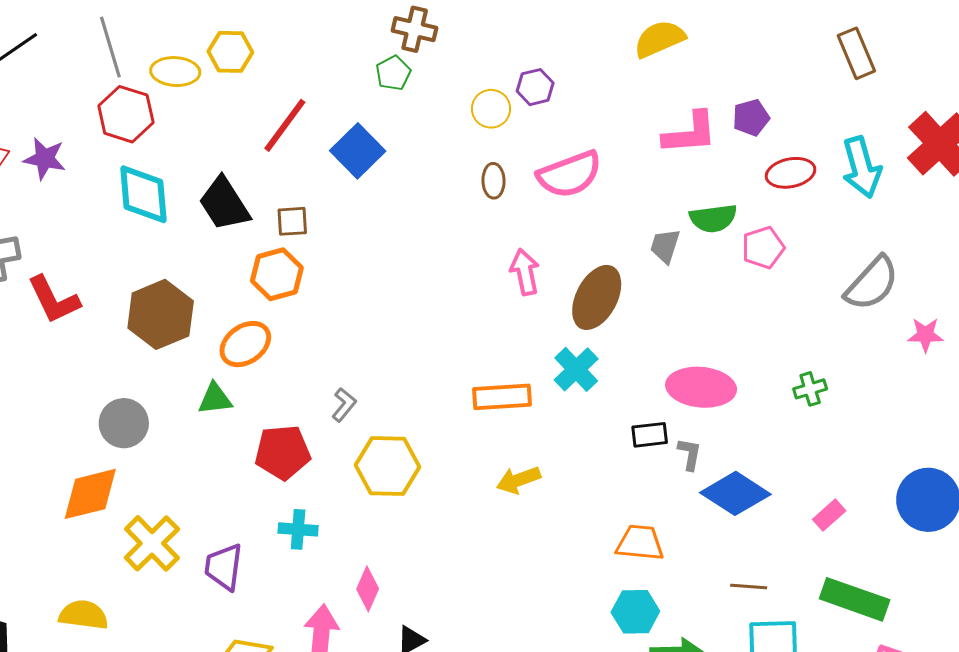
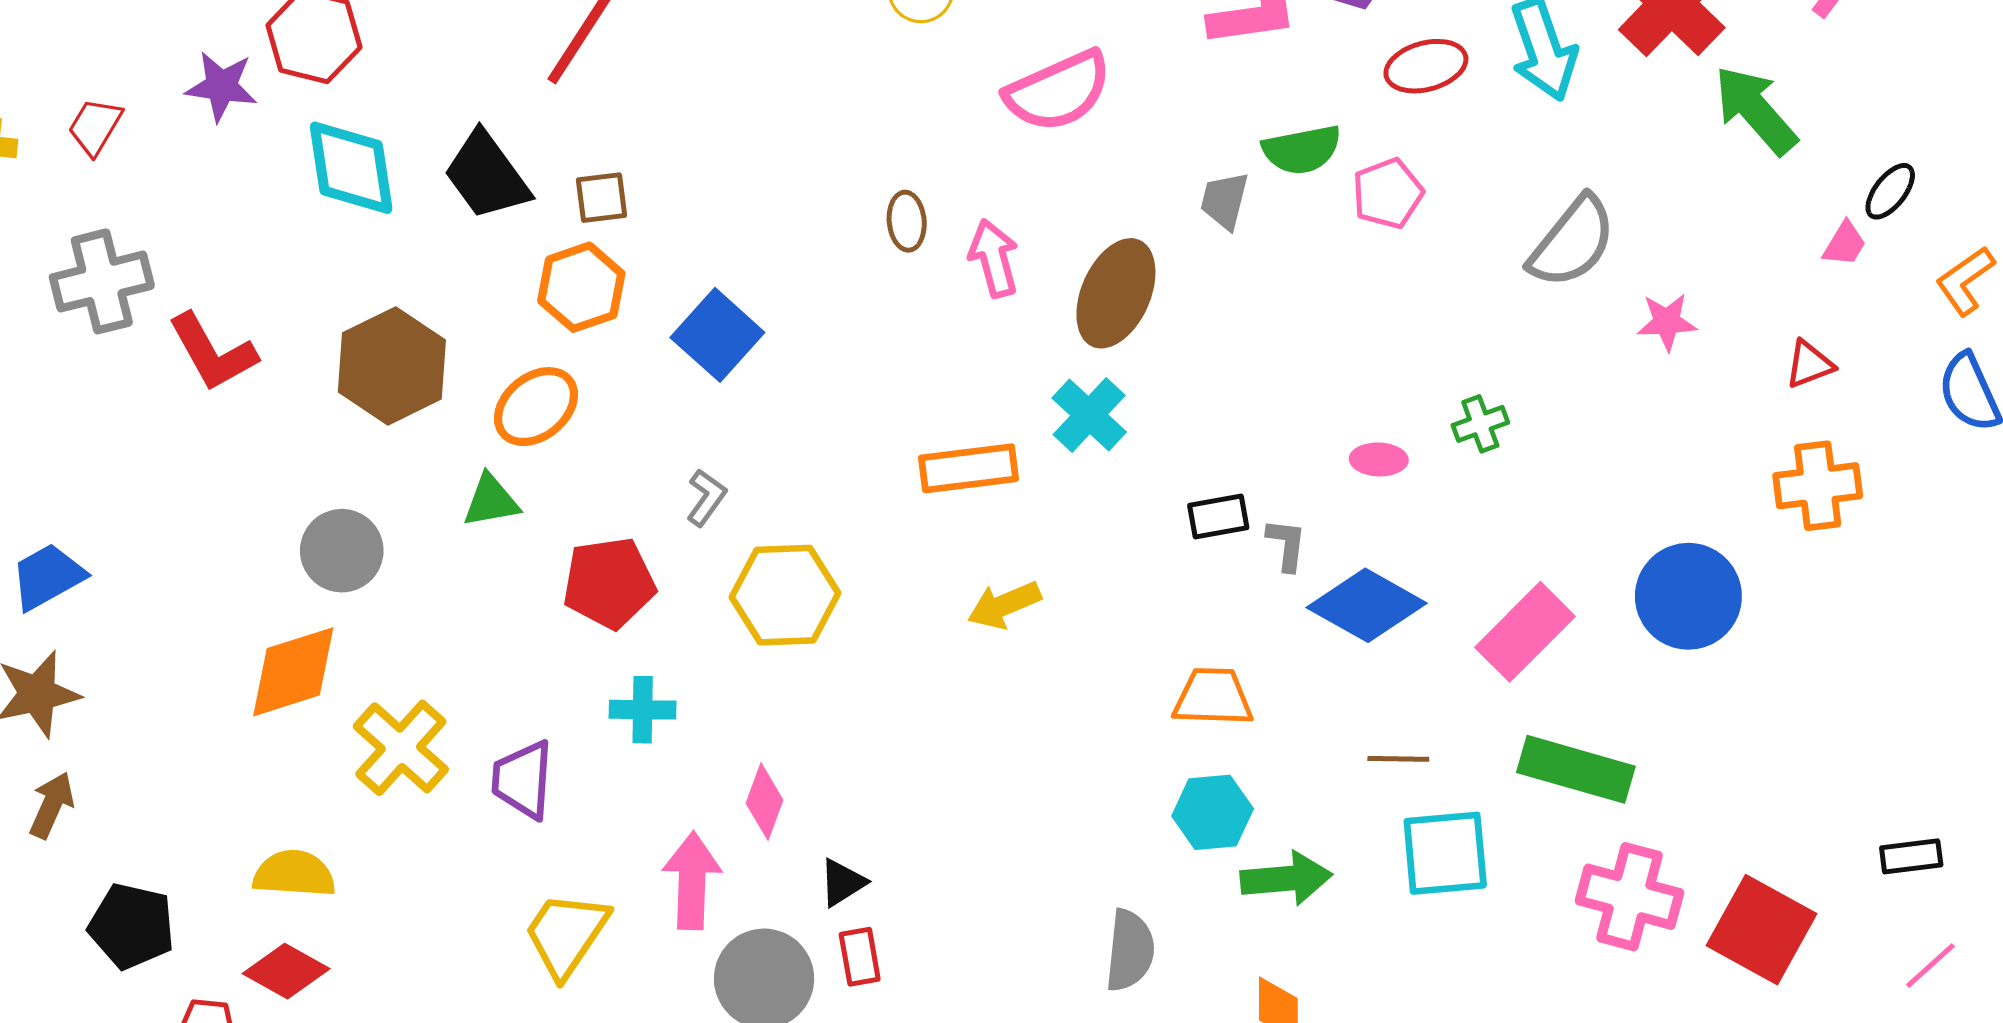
blue square: (358, 151) -> (717, 335), moved
purple star: (45, 159) -> (221, 86), moved
brown ellipse: (493, 181) -> (907, 221), moved
pink ellipse: (701, 387) -> (1379, 459), moved, size x0.5
pink rectangle: (829, 515) -> (1525, 632), size x1.8

